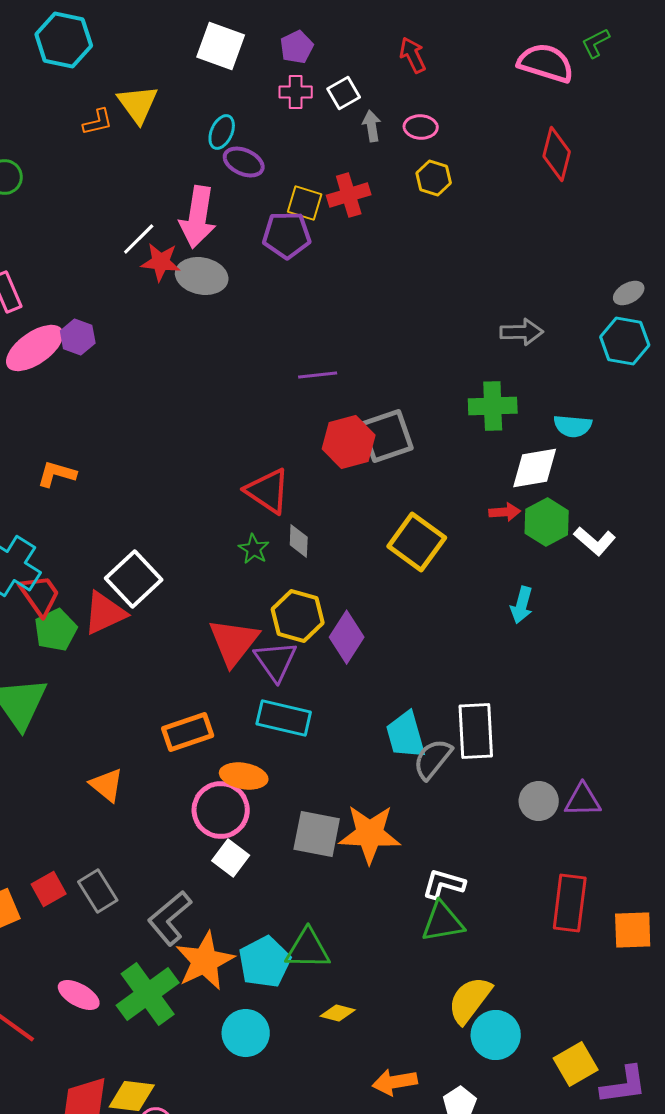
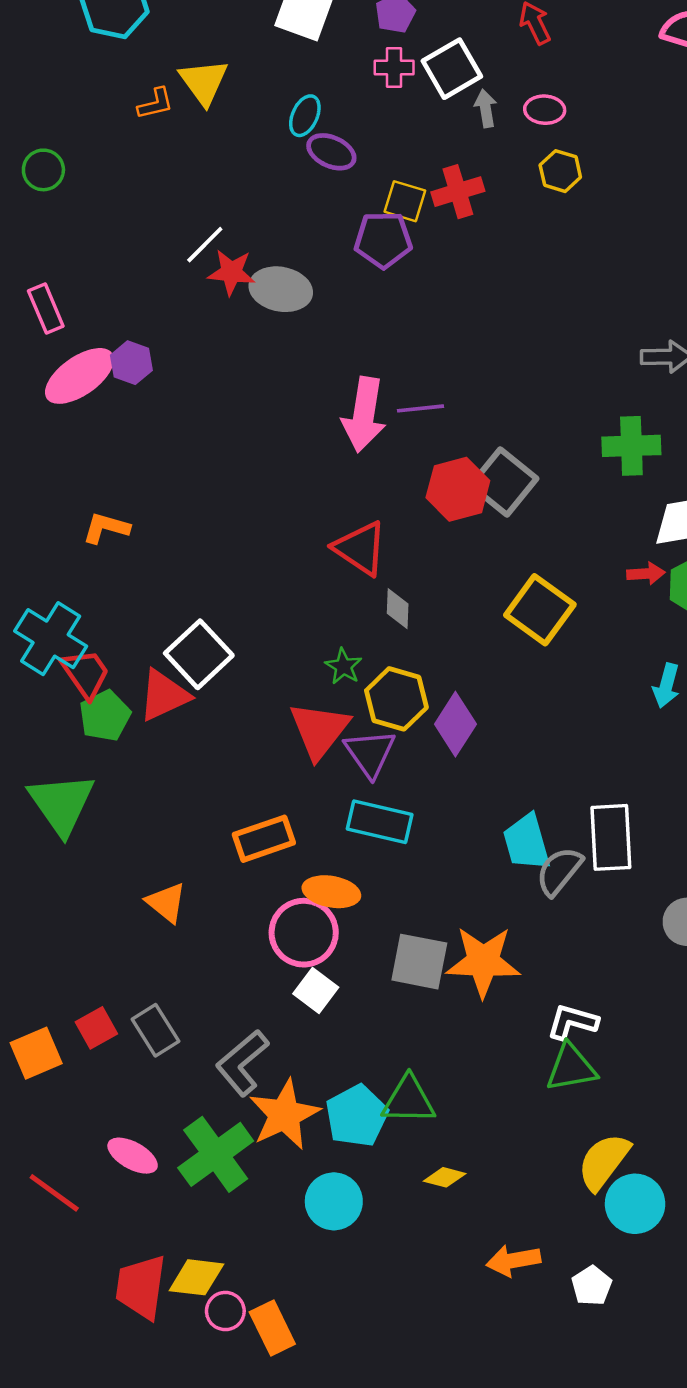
white square: (344, 93) -> (452, 69), size x1.5
pink arrow: (198, 217) -> (364, 415), moved
gray square: (387, 436) -> (504, 482), turned -32
green star: (254, 549) -> (343, 666), moved

